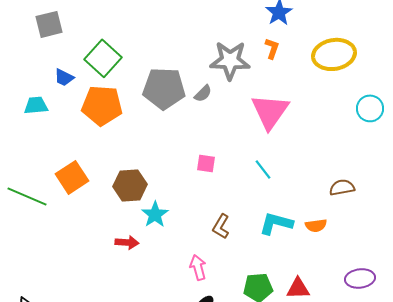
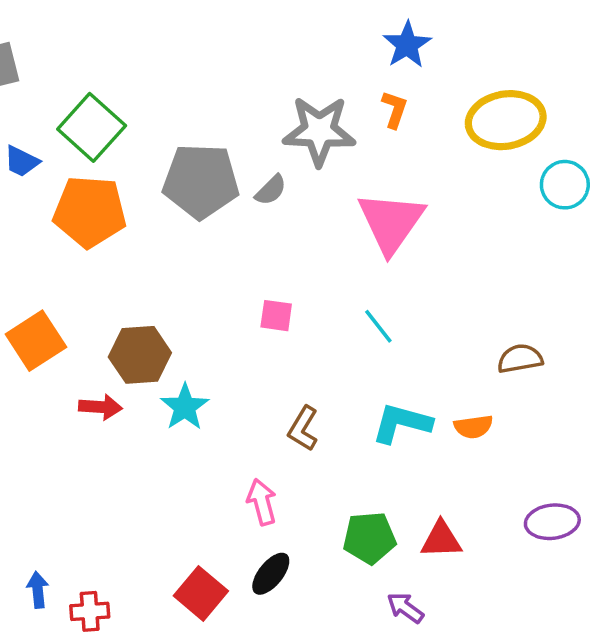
cyan circle: (370, 108) -> (565, 185), moved
red arrow: (127, 242) -> (100, 407), moved

